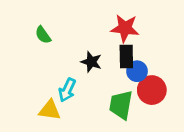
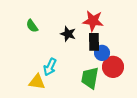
black star: (91, 62) -> (68, 34), moved

